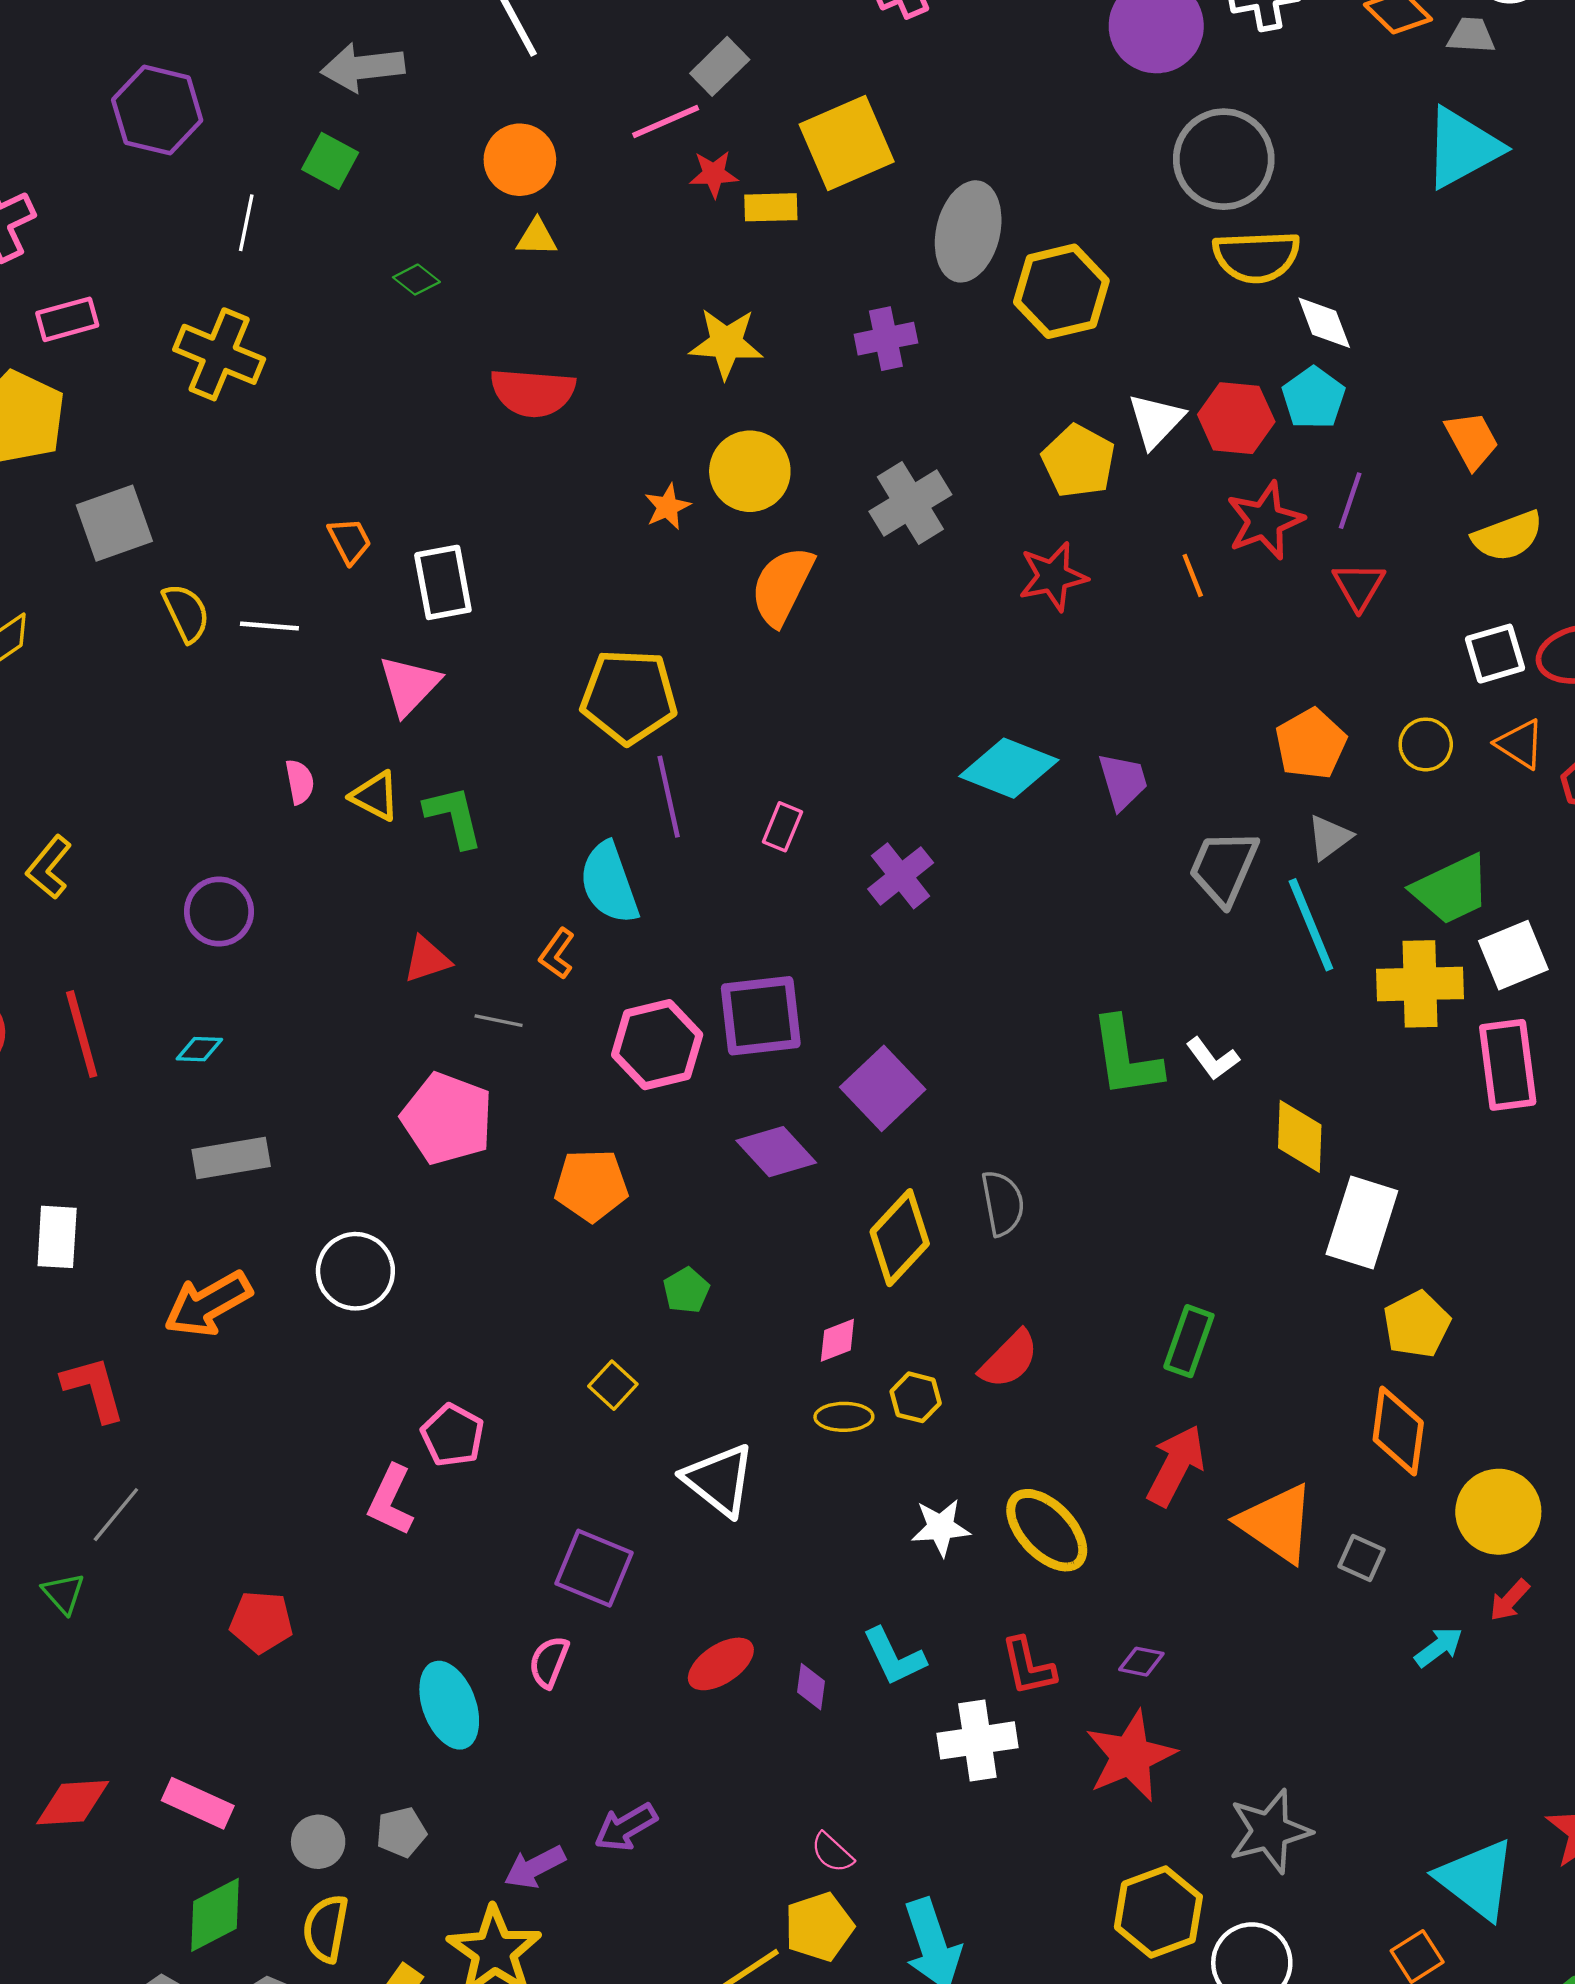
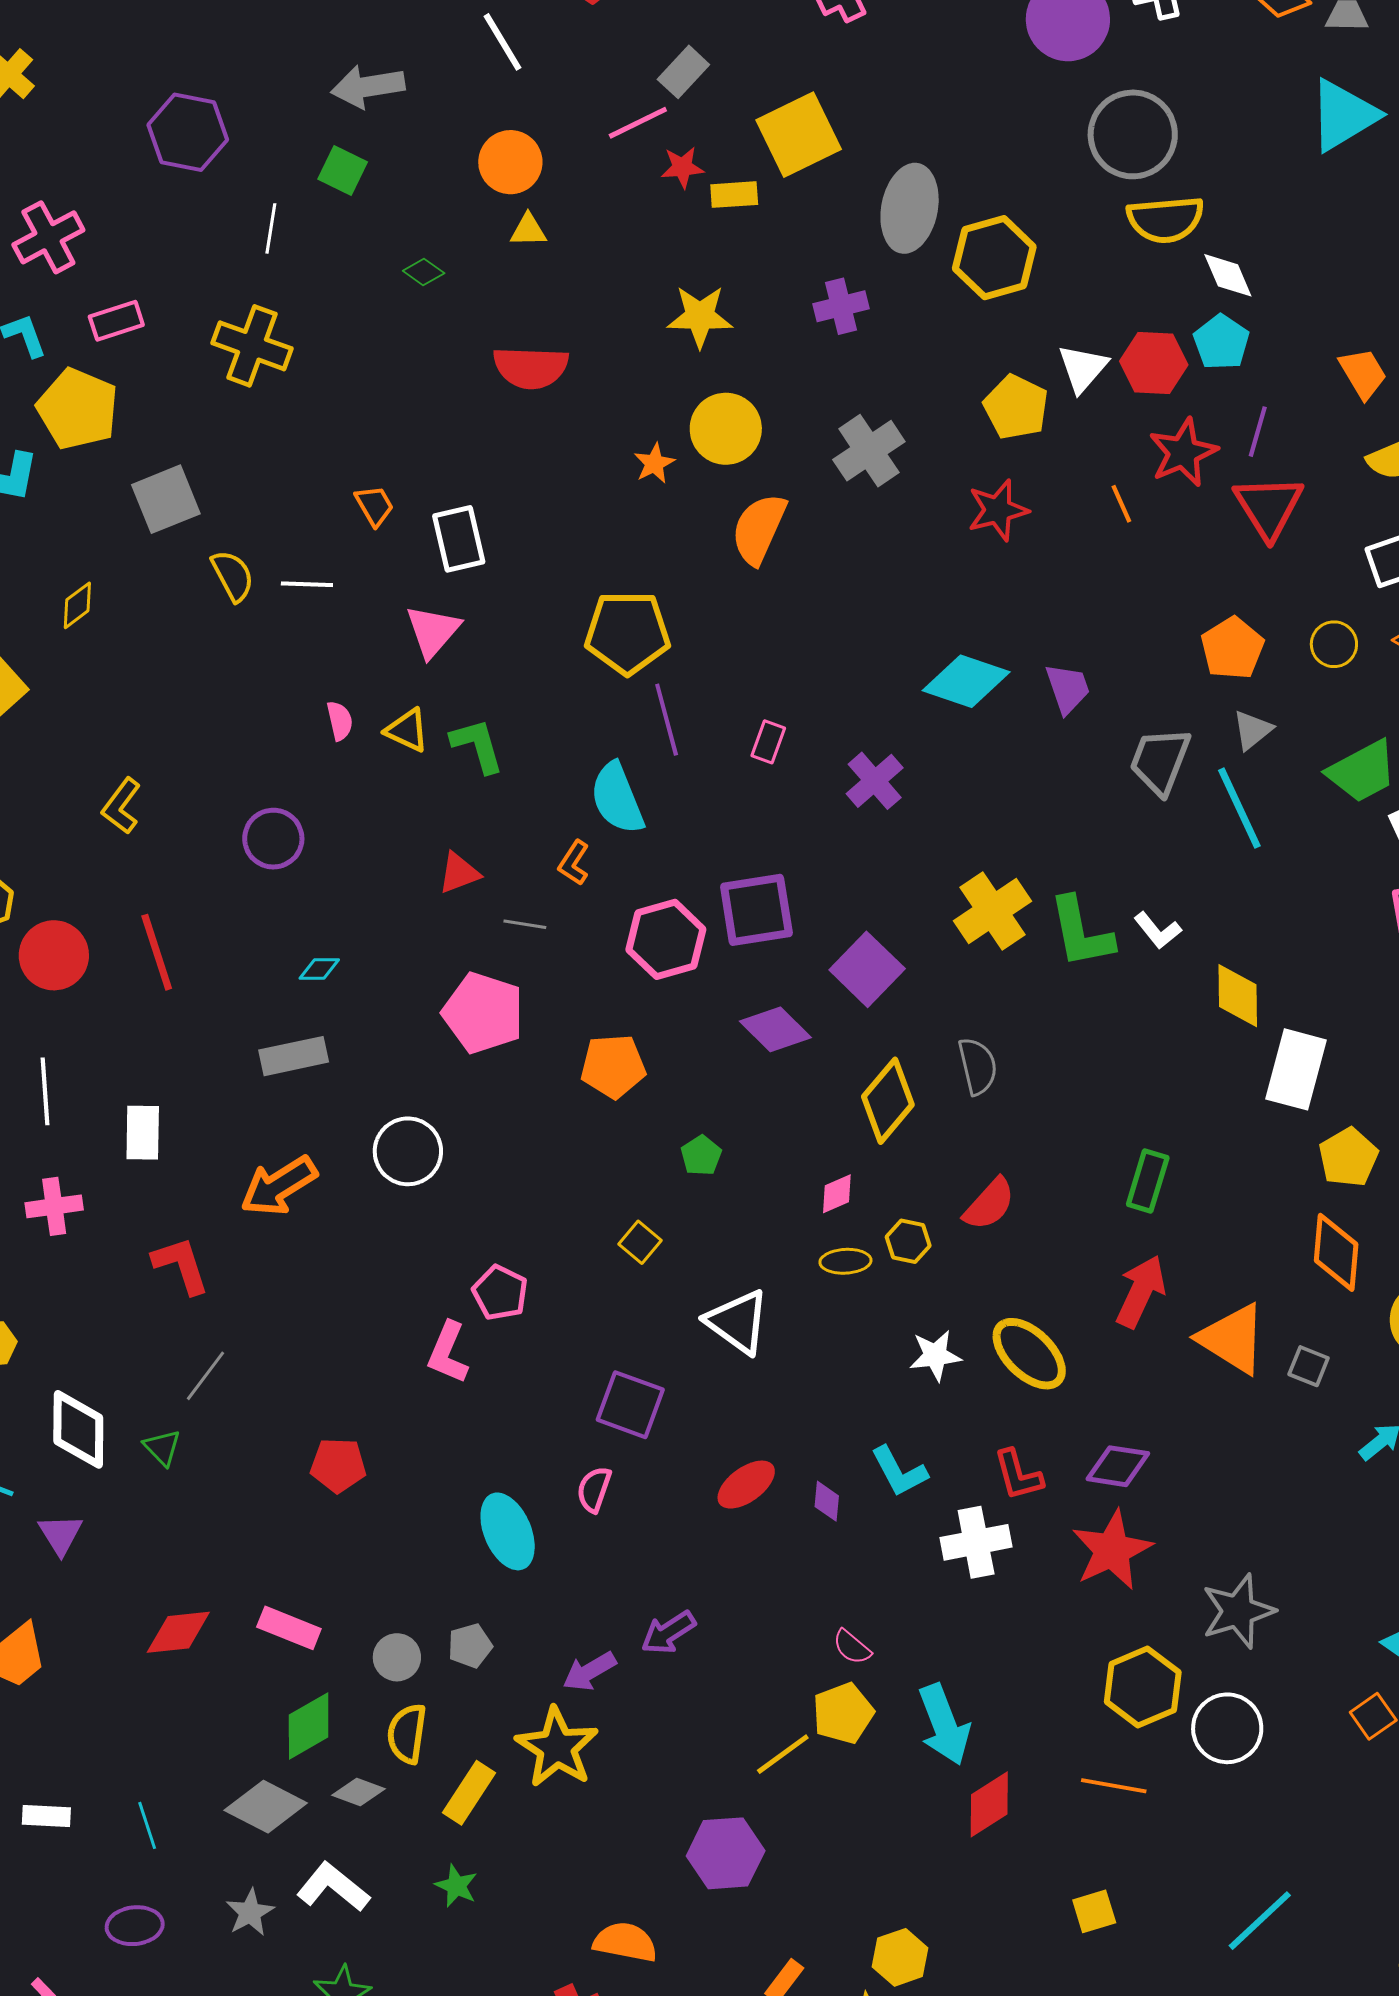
red triangle: (1359, 586) -> (1269, 507), size x1.5
yellow cross: (1420, 984) -> (992, 911), moved, turned -30
cyan diamond: (199, 1049) -> (319, 969), moved
purple diamond: (1141, 1662) -> (1118, 1466), size x1.6

